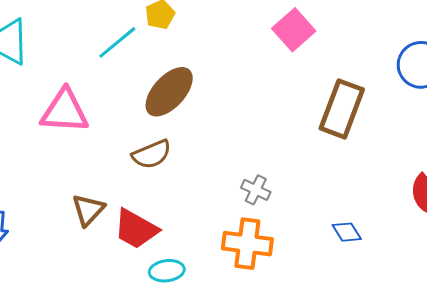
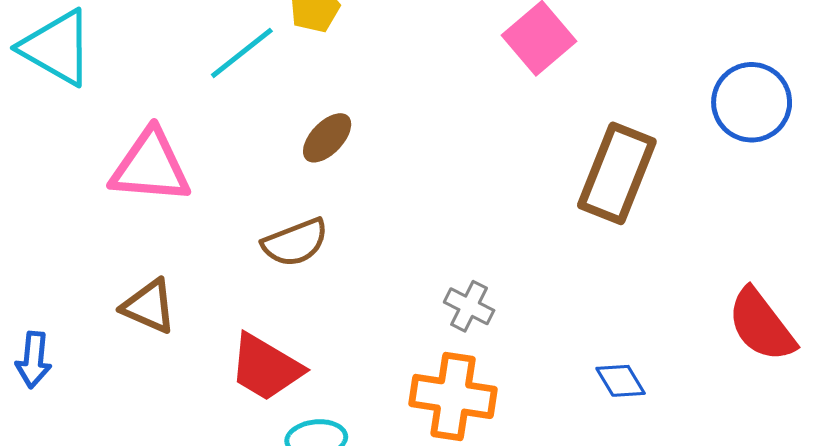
brown ellipse: (169, 92) -> (327, 138), size x0.6
brown triangle: (88, 210) -> (149, 306), moved, turned -51

